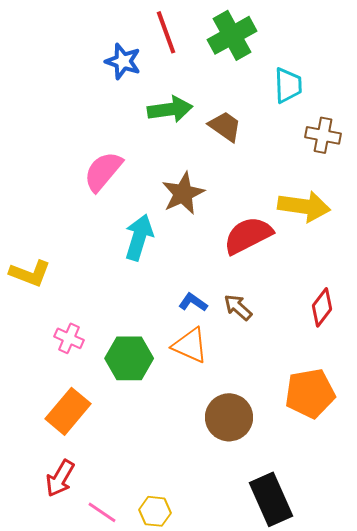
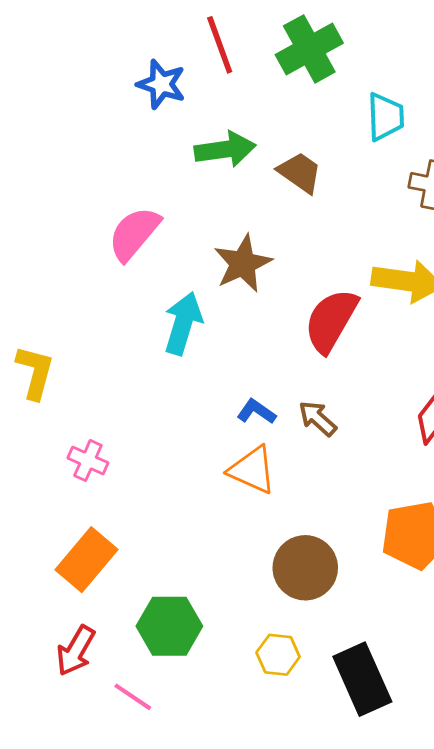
red semicircle: (248, 235) -> (331, 321), turned -33
yellow L-shape: (30, 273) -> (35, 372), turned -96
green hexagon: (129, 358) -> (169, 626), moved
yellow hexagon: (155, 511) -> (278, 655), moved

